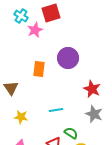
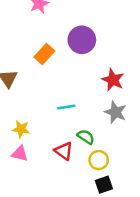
orange rectangle: (39, 69) -> (44, 54), turned 35
yellow star: (21, 117) -> (21, 129), moved

